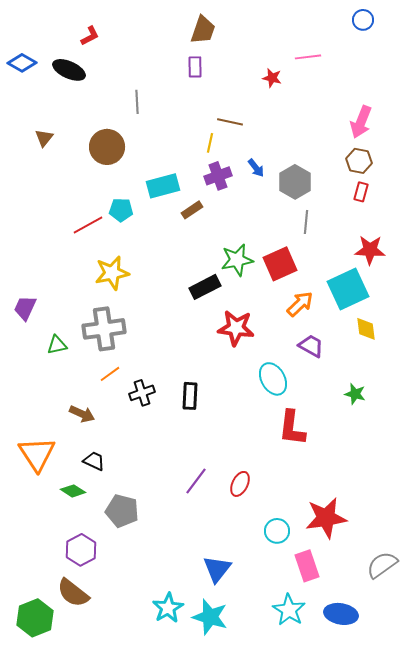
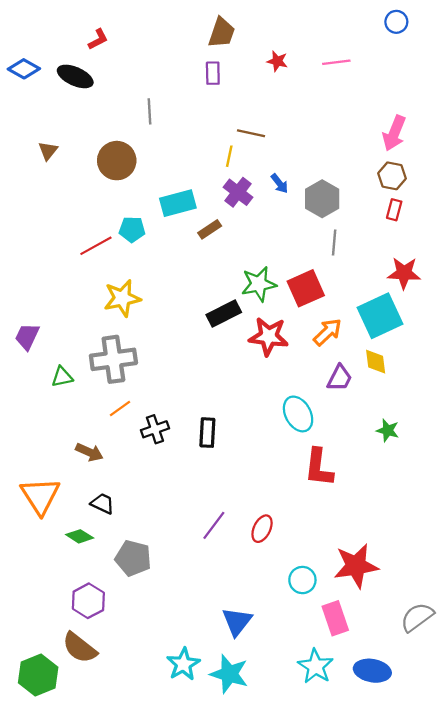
red star: (272, 78) -> (277, 61), moved
purple cross: (218, 176) -> (238, 192), turned -32
red star: (236, 328) -> (269, 336), moved
yellow diamond: (366, 329) -> (376, 362), moved
purple trapezoid: (311, 346) -> (340, 378), turned 88

